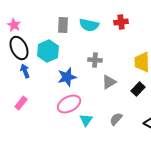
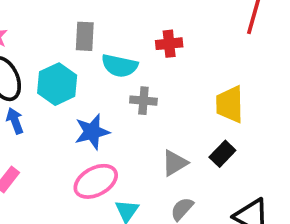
red cross: (121, 22) -> (169, 44), moved
cyan semicircle: (89, 25) -> (120, 66), moved
gray triangle: (109, 82) -> (175, 163), moved

